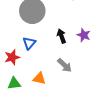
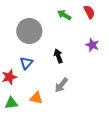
purple star: (84, 35) -> (92, 45), moved
gray arrow: (65, 65) -> (61, 85), turned 84

